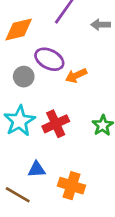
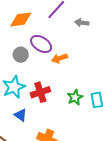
blue triangle: (37, 169) -> (21, 115), moved, turned 32

